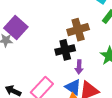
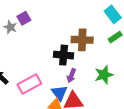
purple square: (16, 27) -> (24, 18), size x0.6

